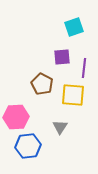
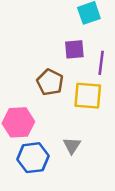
gray triangle: (60, 127) -> (72, 146), moved

